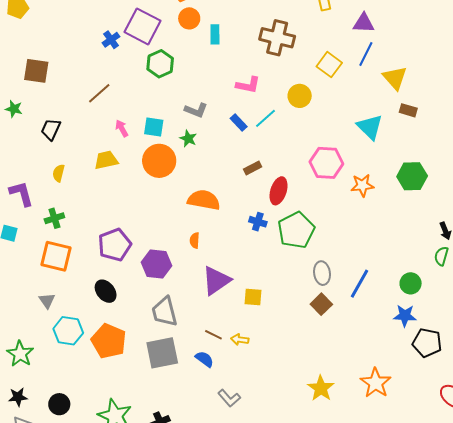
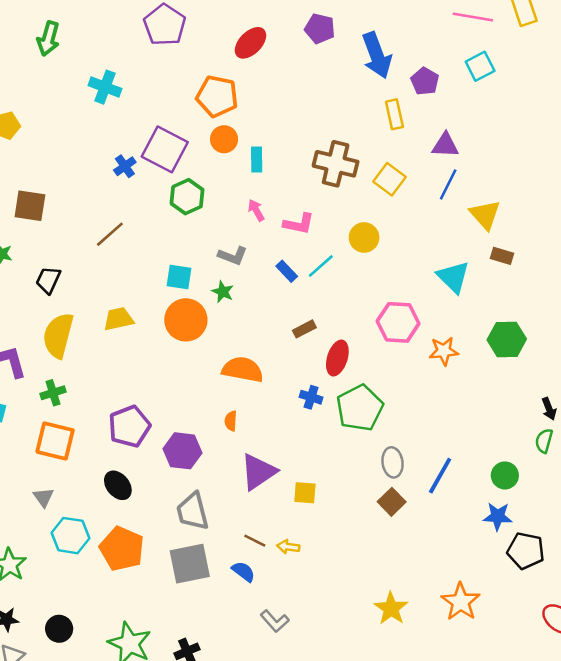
yellow square: (329, 65) -> (390, 179), moved
pink arrow: (122, 128) -> (256, 210), moved
yellow semicircle: (59, 173) -> (58, 335), size x2.0

